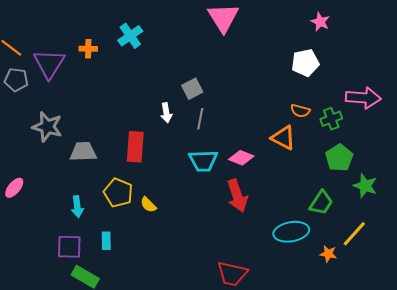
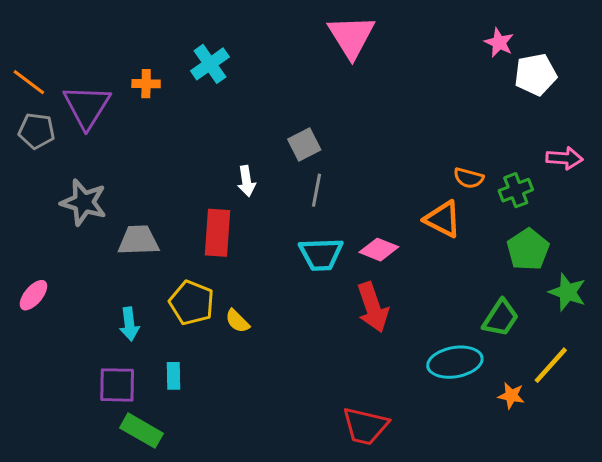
white pentagon: (305, 63) -> (536, 75), moved
pink arrow: (363, 98) -> (564, 158), size x0.7
white arrow: (166, 113) -> (246, 181), moved

